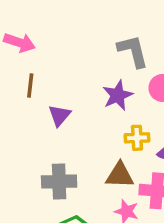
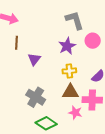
yellow cross: (137, 138) -> (69, 71), moved
gray cross: (59, 182) -> (36, 97), turned 36

